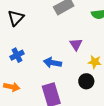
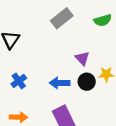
black circle: (86, 81) -> (87, 82), moved

